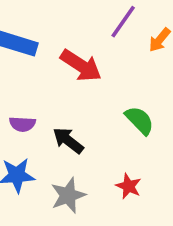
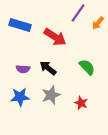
black arrow: (68, 140) -> (48, 68), moved
gray star: (68, 195) -> (51, 95), moved

